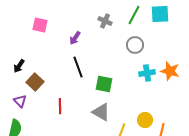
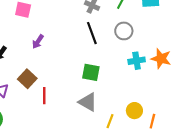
purple arrow: (75, 38) -> (38, 42), moved
black line: (78, 67) -> (92, 33), moved
brown square: (35, 82) -> (27, 79), moved

